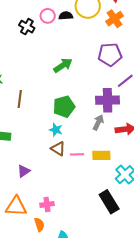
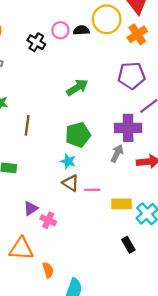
yellow rectangle: (101, 155) -> (122, 204), moved
black rectangle: (109, 202) -> (128, 245), size x0.6
pink cross: (47, 204) -> (48, 220), moved, turned 32

